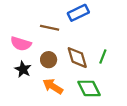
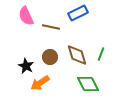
pink semicircle: (21, 44) -> (26, 16), moved, turned 48
orange arrow: (53, 86) -> (40, 83), moved, turned -66

